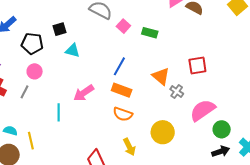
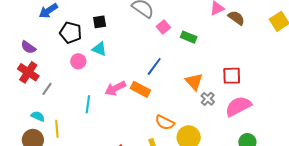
cyan triangle: (73, 51) -> (99, 49), moved
pink circle: (35, 71) -> (78, 61), moved
orange rectangle: (122, 90) -> (140, 89), moved
gray line: (25, 92) -> (47, 89), moved
pink semicircle: (203, 110) -> (238, 106), moved
orange semicircle: (123, 114) -> (165, 122), moved

